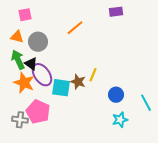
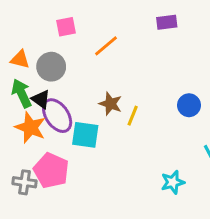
pink square: (25, 15) -> (66, 27), moved
brown star: (78, 82) -> (110, 104), moved
blue circle: (116, 95) -> (189, 105), moved

